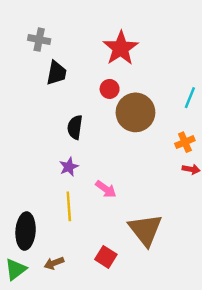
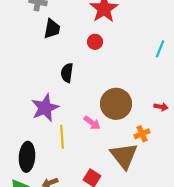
brown circle: (135, 112) -> (116, 104), moved
orange cross: (185, 142) -> (142, 134), moved
purple star: (69, 167) -> (45, 108), moved, size x1.8

